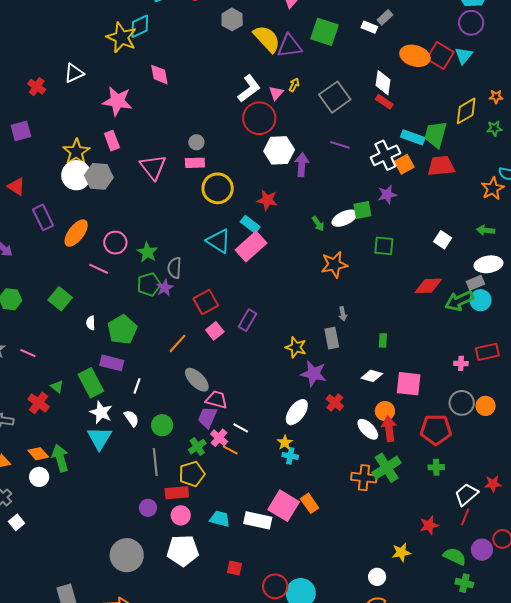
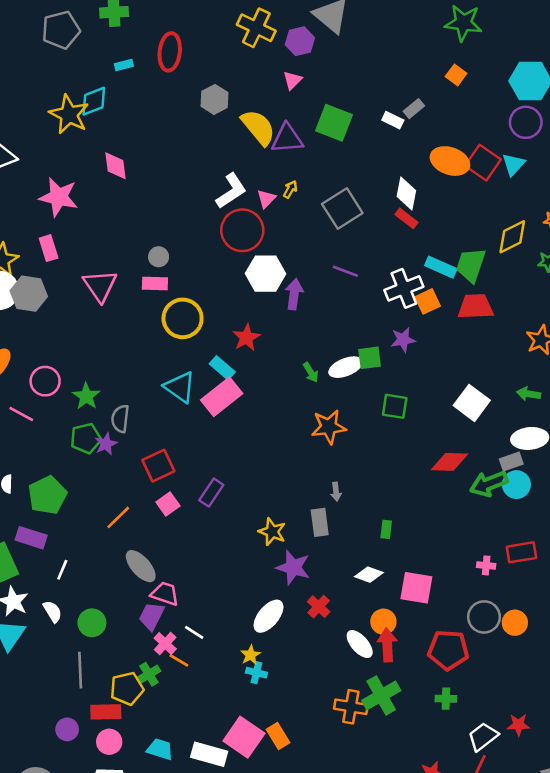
red star: (267, 200) -> (246, 338), turned 30
white square: (443, 240) -> (472, 403), size x1.5
green cross: (197, 447) -> (149, 674), moved

